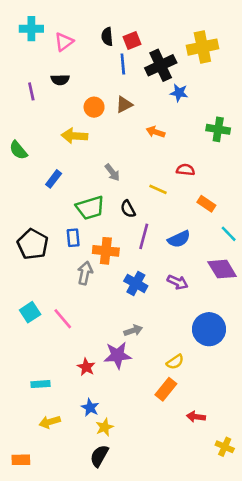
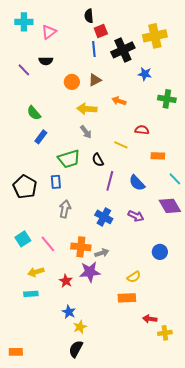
black semicircle: (107, 37) -> (89, 16), moved
purple line: (31, 91) -> (24, 70), turned -32
blue star: (179, 93) -> (145, 74), moved
yellow arrow: (74, 136) -> (87, 109), moved
green semicircle: (18, 150) -> (34, 113), moved
orange rectangle: (206, 204) -> (158, 156), turned -32
blue semicircle: (179, 239) -> (137, 183), turned 72
orange cross: (106, 251) -> (81, 247), moved
blue circle: (209, 329) -> (160, 252), size x0.6
orange rectangle: (166, 389) -> (127, 298), turned 48
yellow arrow: (50, 422) -> (36, 272), moved
yellow cross: (225, 447) -> (165, 333), moved, turned -32

